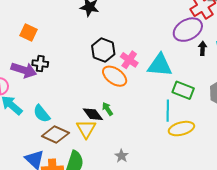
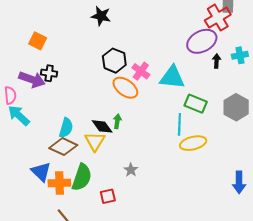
green arrow: (107, 109) -> (117, 121), turned 40
cyan semicircle: (42, 114) -> (66, 128), moved, turned -126

